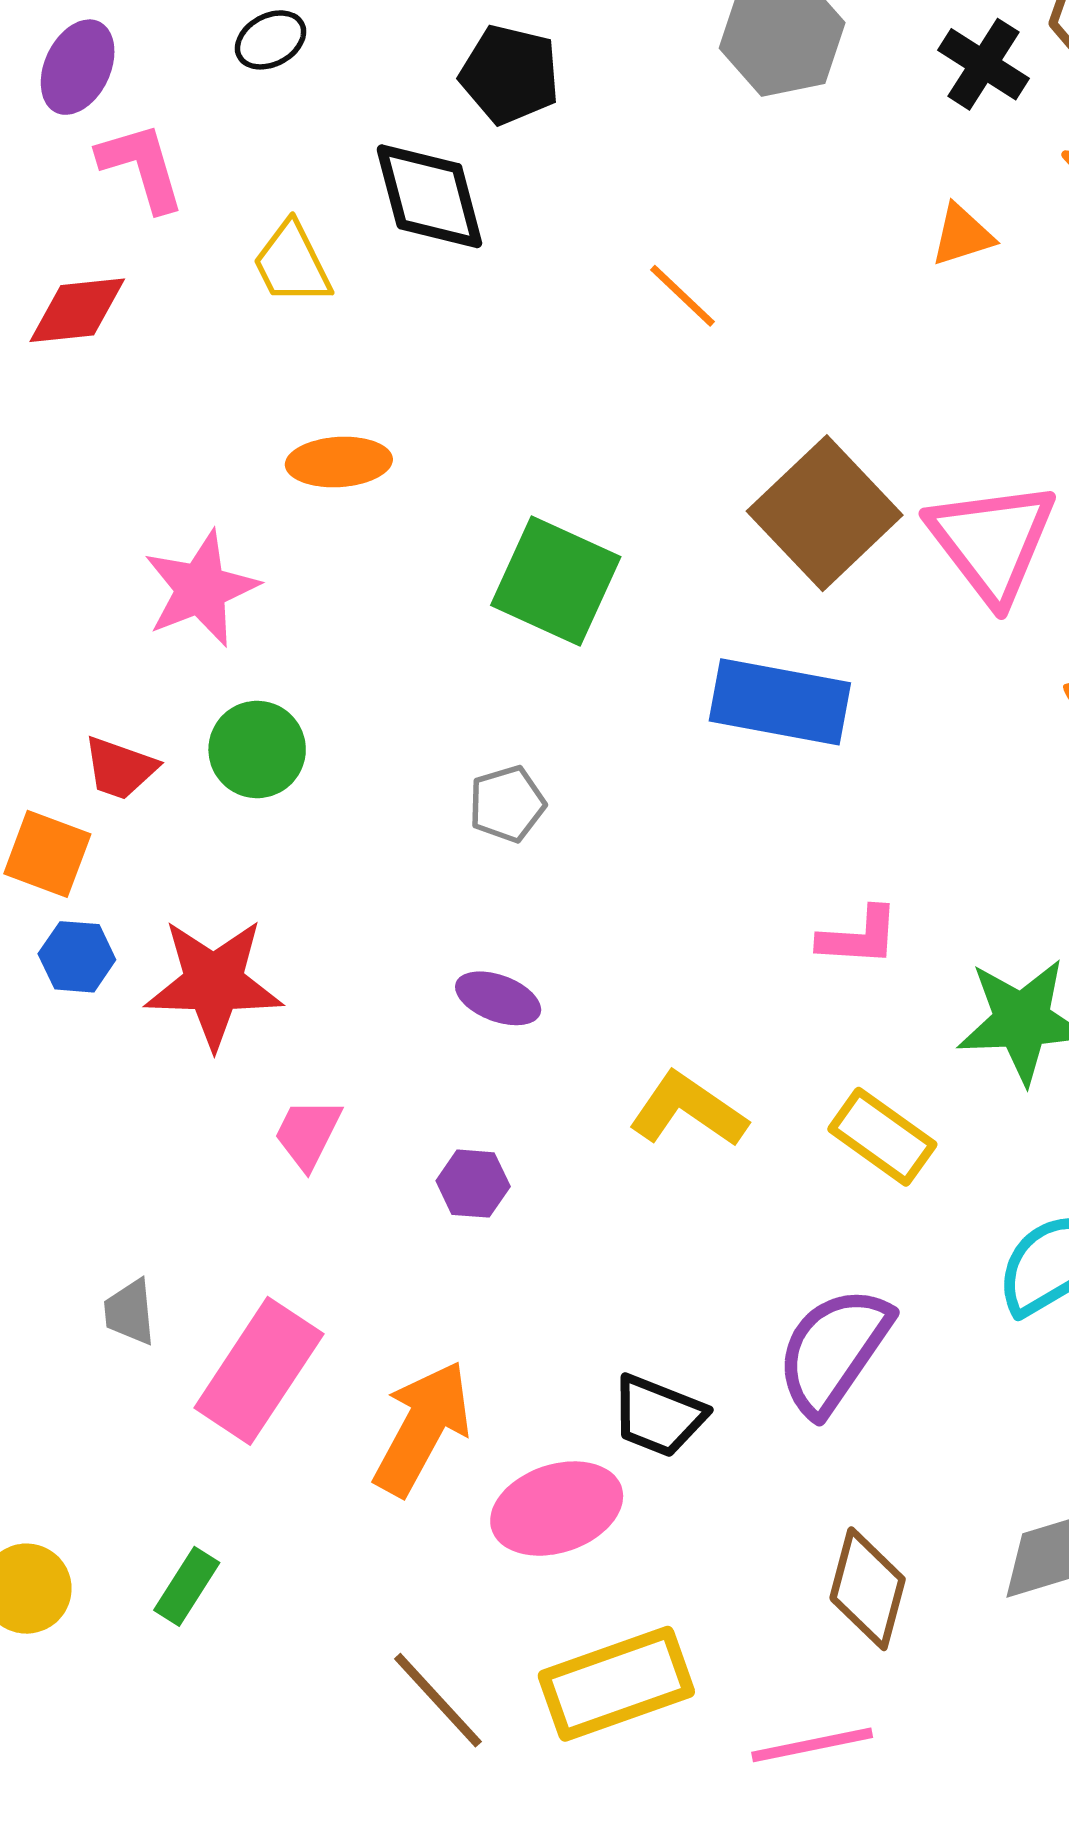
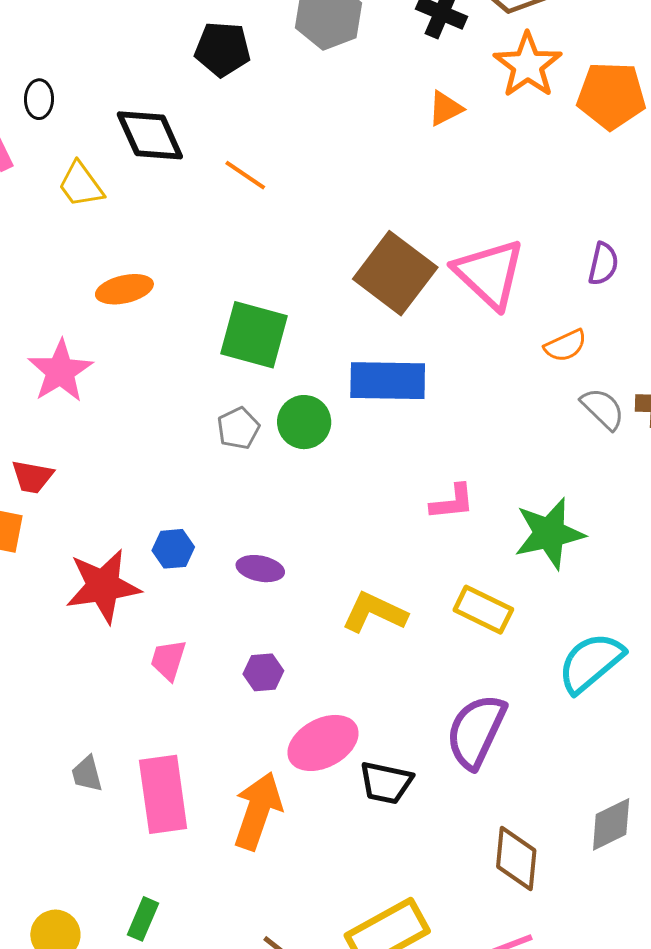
black ellipse: (271, 40) -> (39, 99), moved, turned -51
black pentagon: (510, 74) -> (222, 49), moved
orange line: (683, 296) -> (245, 175), moved
green circle: (257, 749) -> (304, 422), moved
gray pentagon: (507, 804) -> (238, 428), moved
blue hexagon: (77, 957) -> (173, 549), moved
pink rectangle: (259, 1371) -> (163, 794), turned -32
pink ellipse: (557, 1509) -> (323, 743), moved

